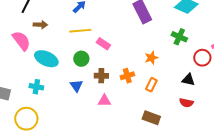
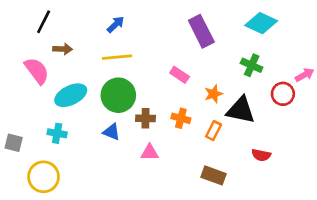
pink rectangle: (103, 44) -> (180, 75), moved
cyan ellipse: (46, 59) -> (71, 95), turned -50
green circle: (81, 59) -> (118, 95), size x1.6
orange cross: (127, 76) -> (181, 118), turned 32
black triangle: (188, 80) -> (241, 110), moved, size x1.6
blue triangle: (76, 86) -> (112, 132), turned -32

